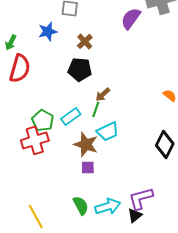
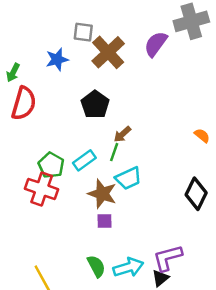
brown cross: (85, 41) -> (108, 52), moved, size x1.8
black pentagon: (80, 69) -> (95, 105), turned 30
red cross: (35, 140) -> (42, 189), turned 36

